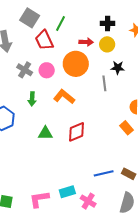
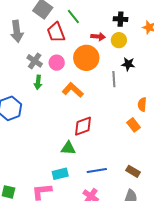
green line: (61, 24) -> (73, 16), turned -70
green arrow: (32, 99) -> (38, 82), moved
green triangle: (45, 133) -> (68, 148), moved
blue line: (104, 173) -> (97, 171), moved
cyan rectangle: (67, 192) -> (60, 174), moved

